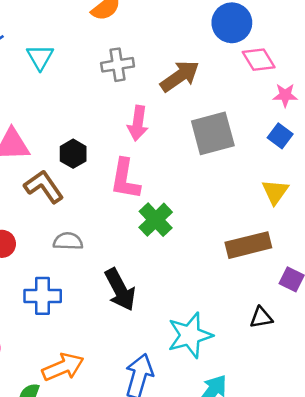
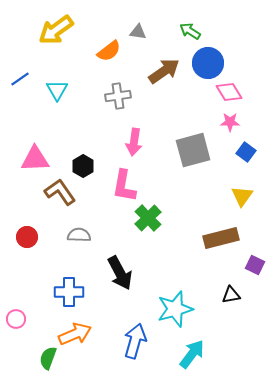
brown arrow: (180, 76) -> (164, 71), moved
pink star: (285, 95) -> (230, 122), moved
blue cross: (43, 296) -> (69, 292), moved

